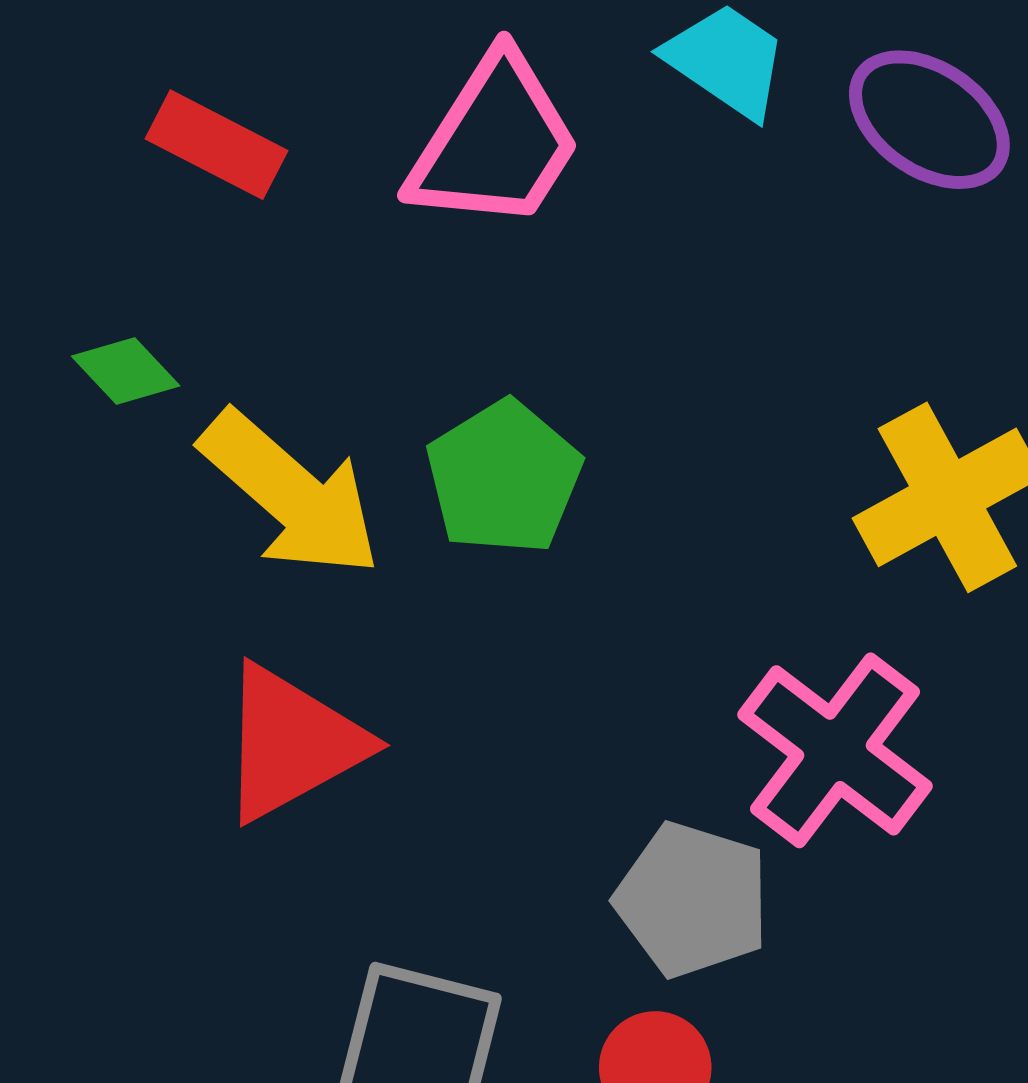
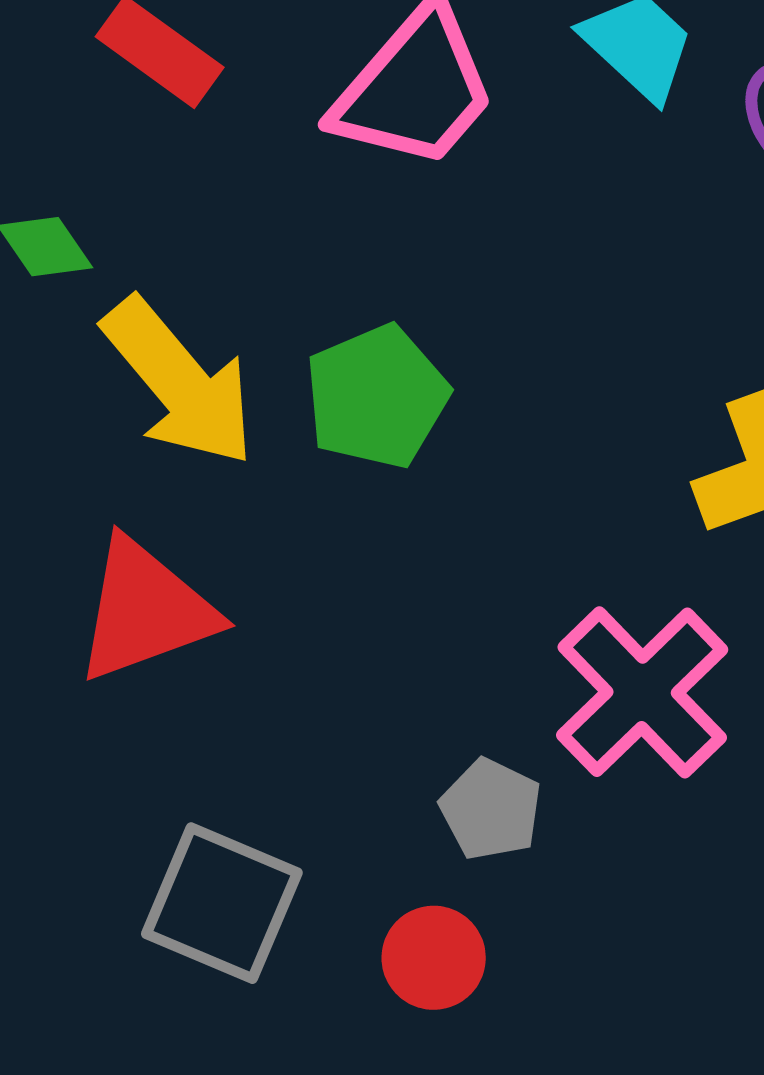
gray pentagon: (692, 900) -> (491, 809), size x0.7

